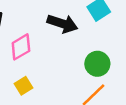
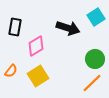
yellow square: (24, 86) -> (38, 76), size x1.5

